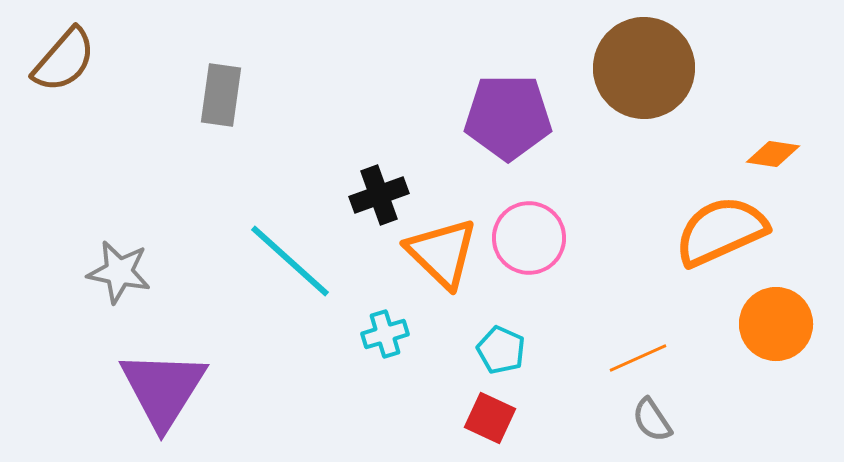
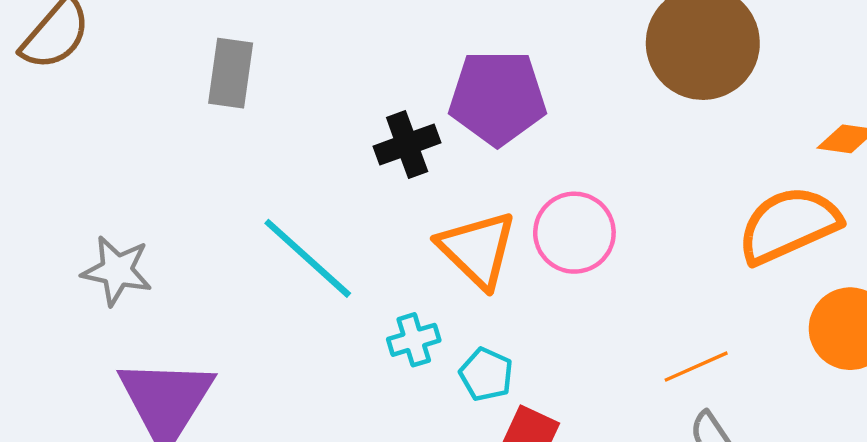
purple pentagon: (508, 117) -> (497, 98), moved
black cross: (379, 195) -> (407, 145), moved
cyan pentagon: (501, 350) -> (486, 374), moved

